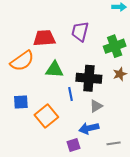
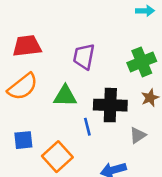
purple trapezoid: (80, 32) -> (84, 57), moved
red trapezoid: (44, 38) -> (27, 46), moved
gray triangle: (96, 106) -> (138, 135), moved

